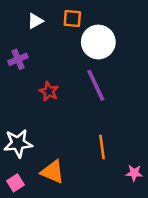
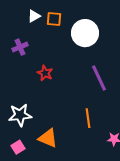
orange square: (72, 19) -> (54, 19), moved
purple line: (96, 85) -> (99, 78), moved

